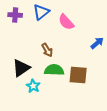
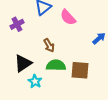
purple cross: (15, 15) -> (17, 24), moved, turned -32

